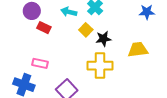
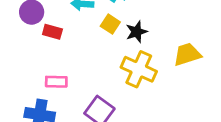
yellow trapezoid: (138, 50) -> (187, 54), moved
yellow cross: (100, 66) -> (139, 69), turned 35

